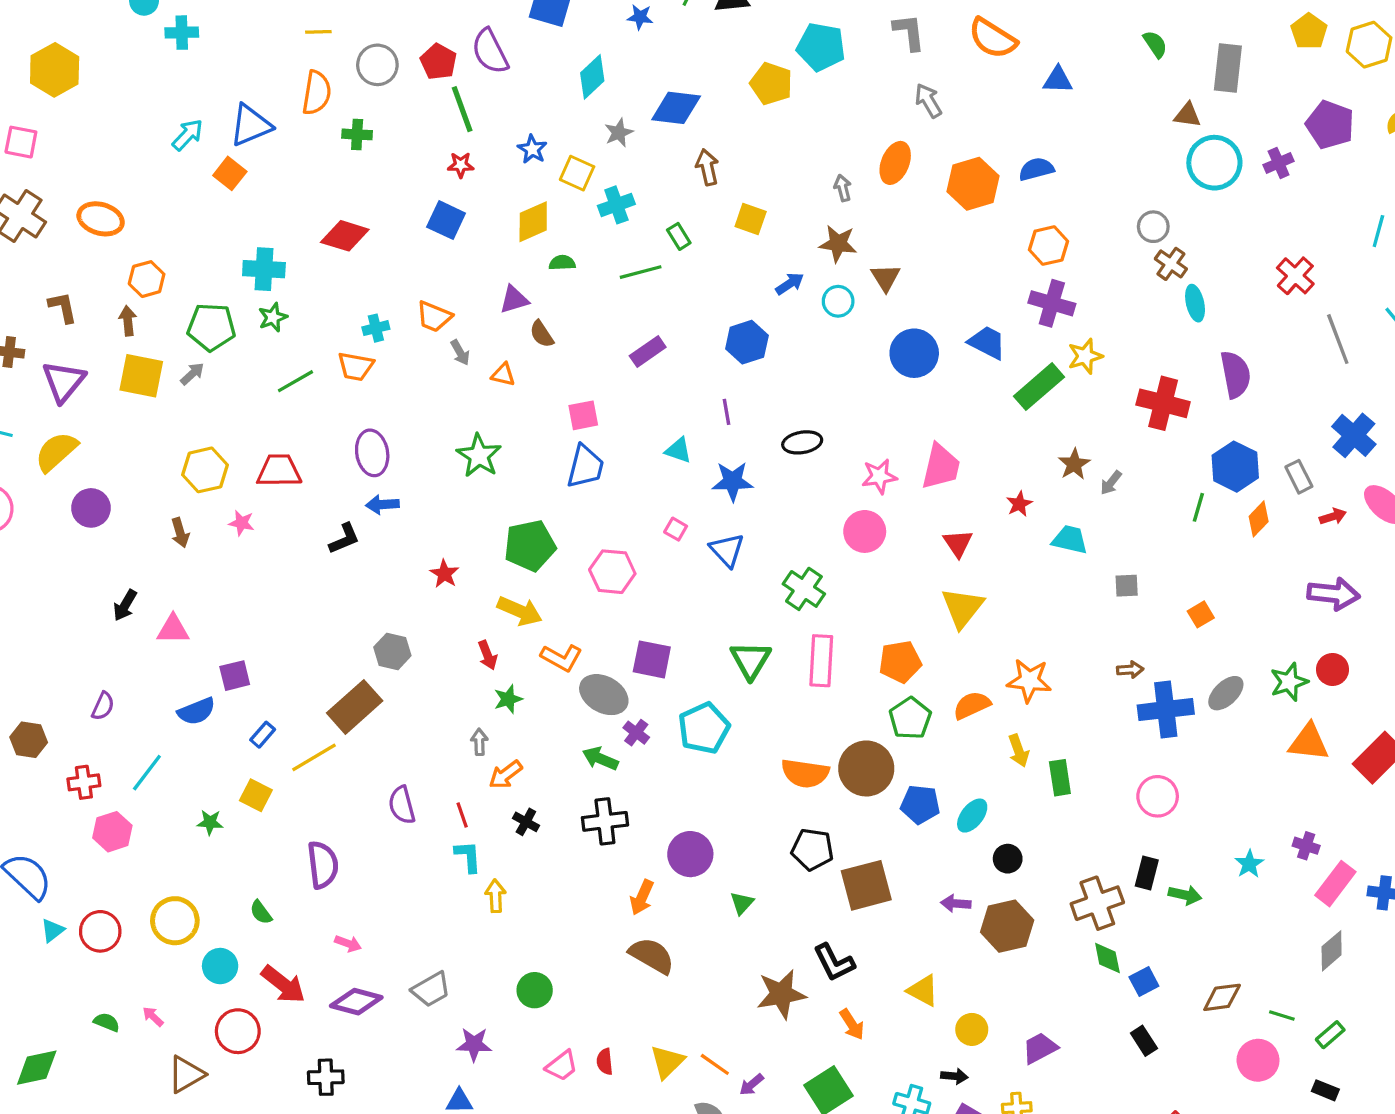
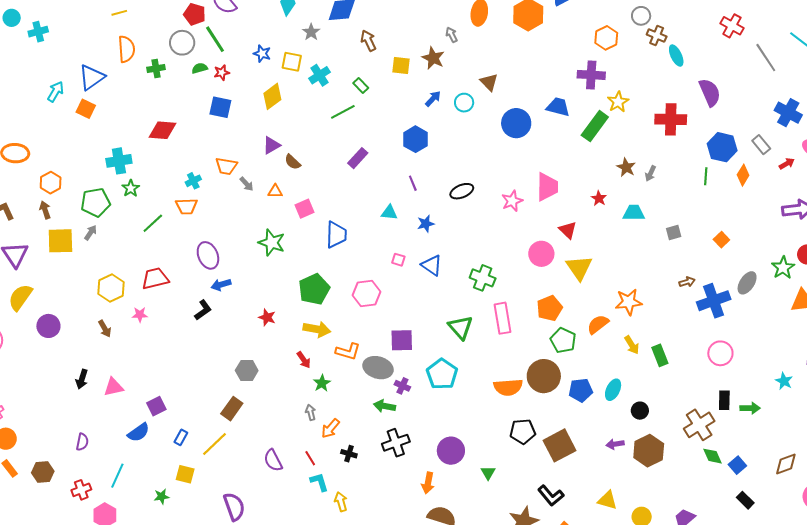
gray circle: (377, 65) -> (182, 43), moved
brown star: (838, 244) -> (433, 58), moved, turned 30
orange hexagon: (1049, 246) -> (606, 38), moved
green semicircle: (562, 263) -> (200, 68), moved
pink square: (583, 415) -> (305, 209), moved
blue star: (733, 481) -> (426, 224), size x0.7
pink circle: (865, 531) -> (541, 254), moved
brown rectangle: (355, 707) -> (232, 409), size x0.7

